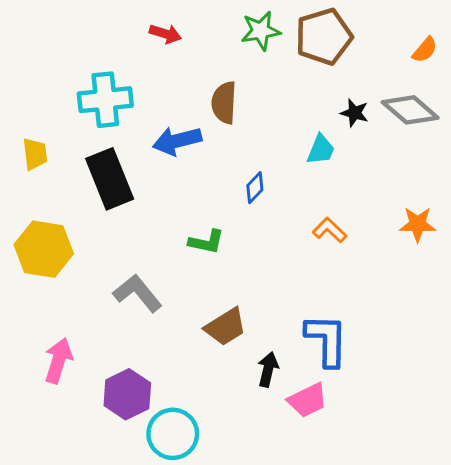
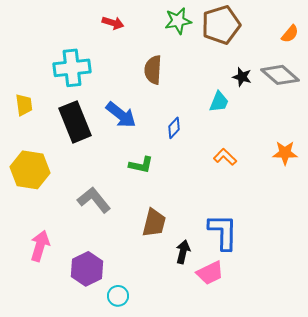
blue arrow: (177, 141) -> (121, 115), moved, turned -128
brown trapezoid: (226, 327) -> (154, 223), turned -44
cyan circle: (173, 434) -> (118, 296), size x0.6

